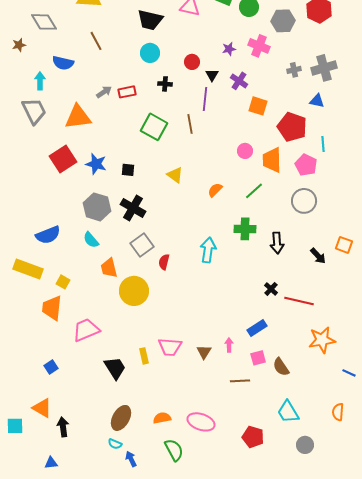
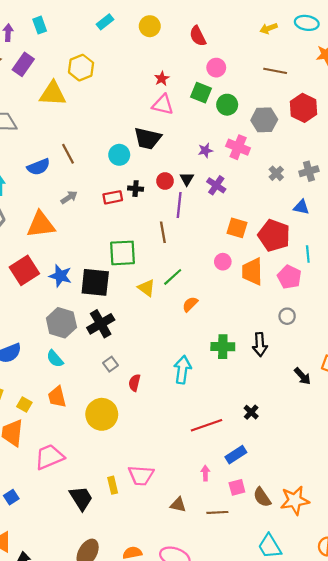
black trapezoid: (150, 20) -> (148, 138), moved
brown line: (96, 41) -> (68, 154), moved
red circle: (192, 62) -> (165, 181), moved
blue semicircle: (63, 63) -> (39, 167), moved, turned -35
gray cross: (324, 68) -> (309, 171), size x0.7
gray cross: (294, 70) -> (276, 173), turned -32
red rectangle: (127, 92) -> (113, 197), moved
orange square: (258, 106) -> (237, 228), moved
green square: (154, 127) -> (122, 253), moved, turned -32
black square: (128, 170) -> (95, 282), size x2.0
green line: (254, 191) -> (173, 277), moved
gray circle: (304, 201) -> (287, 316), size x0.6
black cross: (133, 208) -> (101, 324), turned 30
black arrow: (277, 243) -> (260, 345), moved
gray square: (142, 245) -> (110, 364), size x0.6
orange trapezoid: (109, 268) -> (57, 397), moved
red line: (299, 301) -> (206, 425), moved, turned -32
orange star: (322, 340) -> (295, 500), moved
brown triangle: (204, 352) -> (178, 505), moved, turned -49

